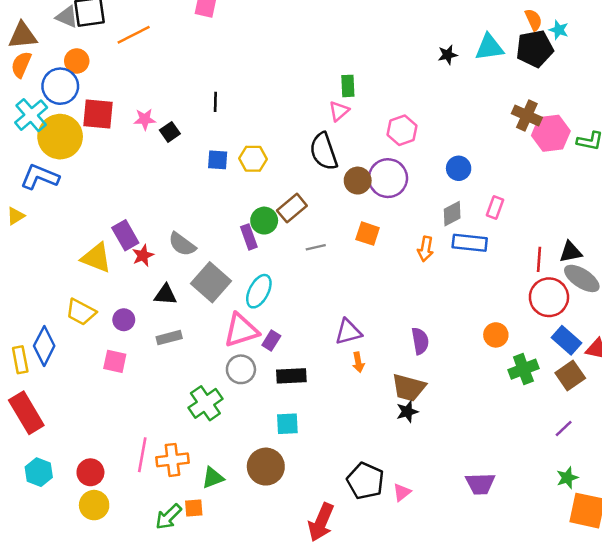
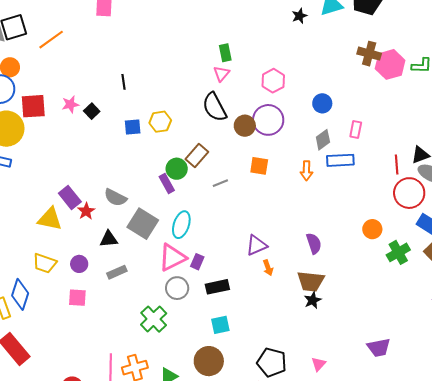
black pentagon: (365, 481) -> (272, 362), moved

